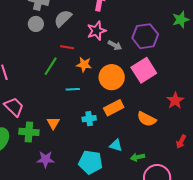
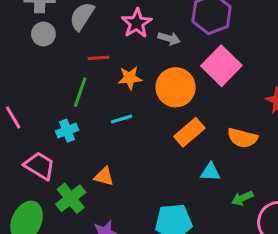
cyan cross: (89, 119) -> (67, 131), moved
orange triangle: (53, 123) -> (104, 176), turned -32
green cross: (29, 132) -> (71, 198), turned -30
cyan triangle: (116, 145) -> (210, 172), moved

